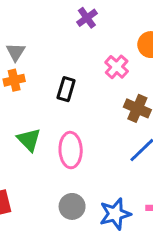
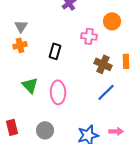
pink cross: (117, 67) -> (89, 36), turned -35
gray circle: (72, 206) -> (45, 130), moved

